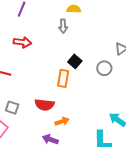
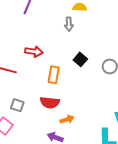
red arrow: (22, 42) -> (34, 52), moved
orange rectangle: (63, 78) -> (54, 75), moved

